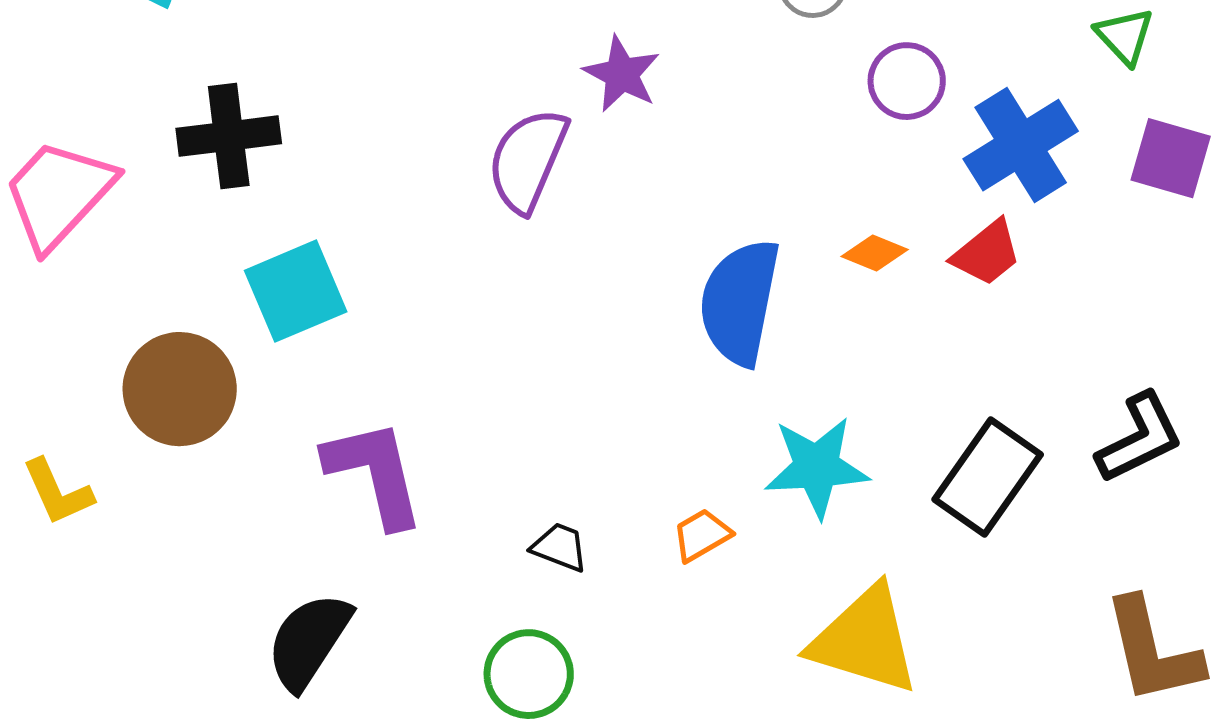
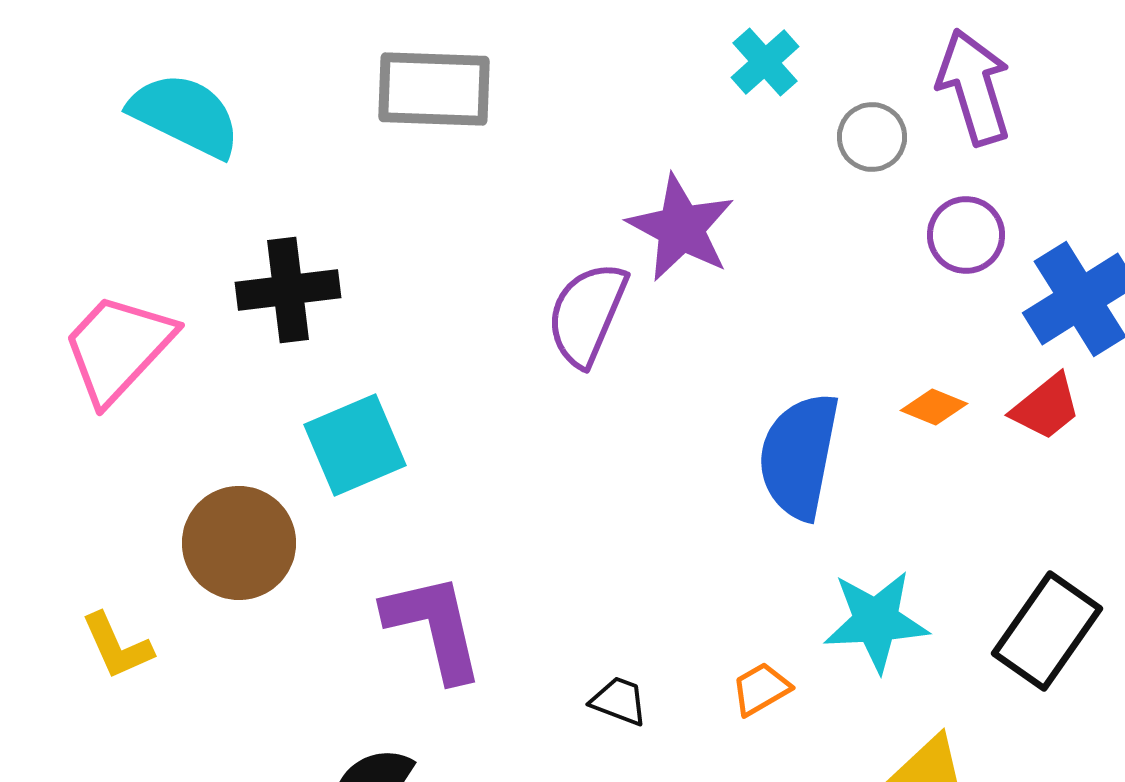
purple star: (622, 74) -> (681, 228), size x1.4

